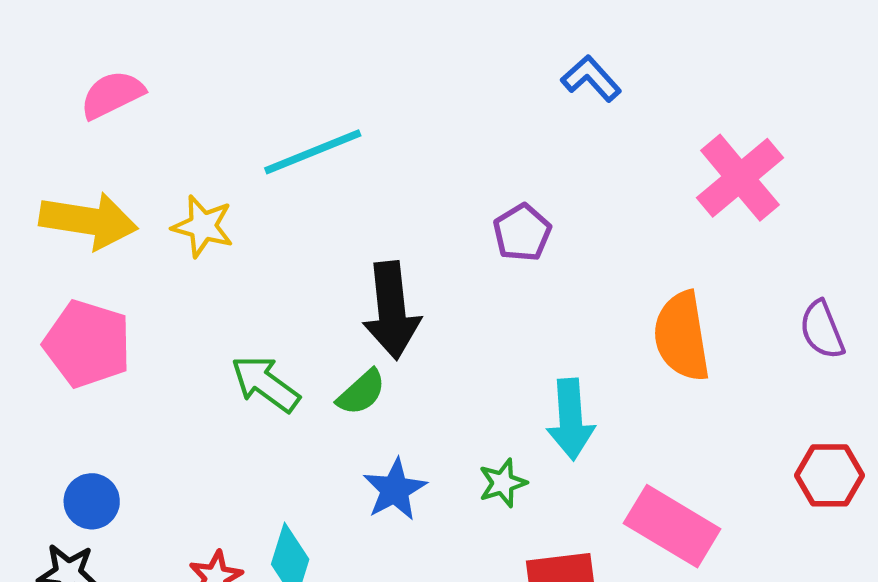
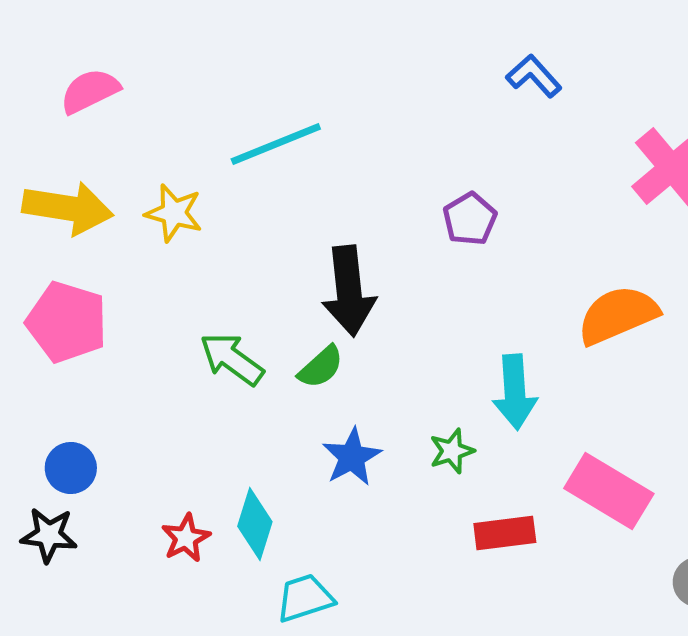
orange semicircle: (682, 336) -> (618, 315), turned 76

